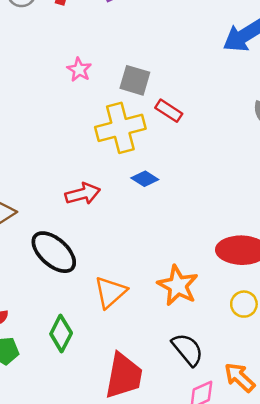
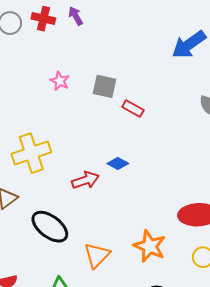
yellow cross: (120, 128) -> (31, 153), moved
red arrow: (83, 194) -> (85, 180), moved

